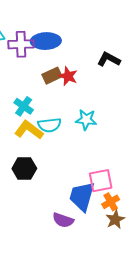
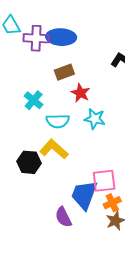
red star: (68, 76) -> (80, 93), moved
yellow L-shape: (29, 130) -> (54, 149), moved
purple semicircle: (63, 220) -> (63, 217), turned 40

